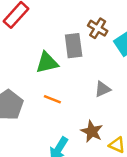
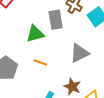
gray triangle: (102, 89) -> (79, 53), size x1.5

